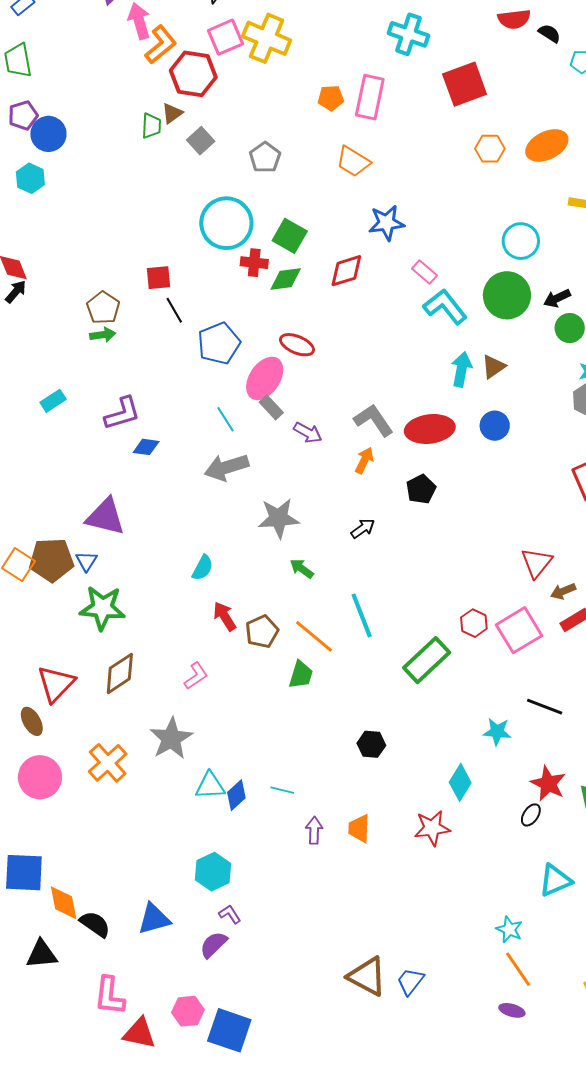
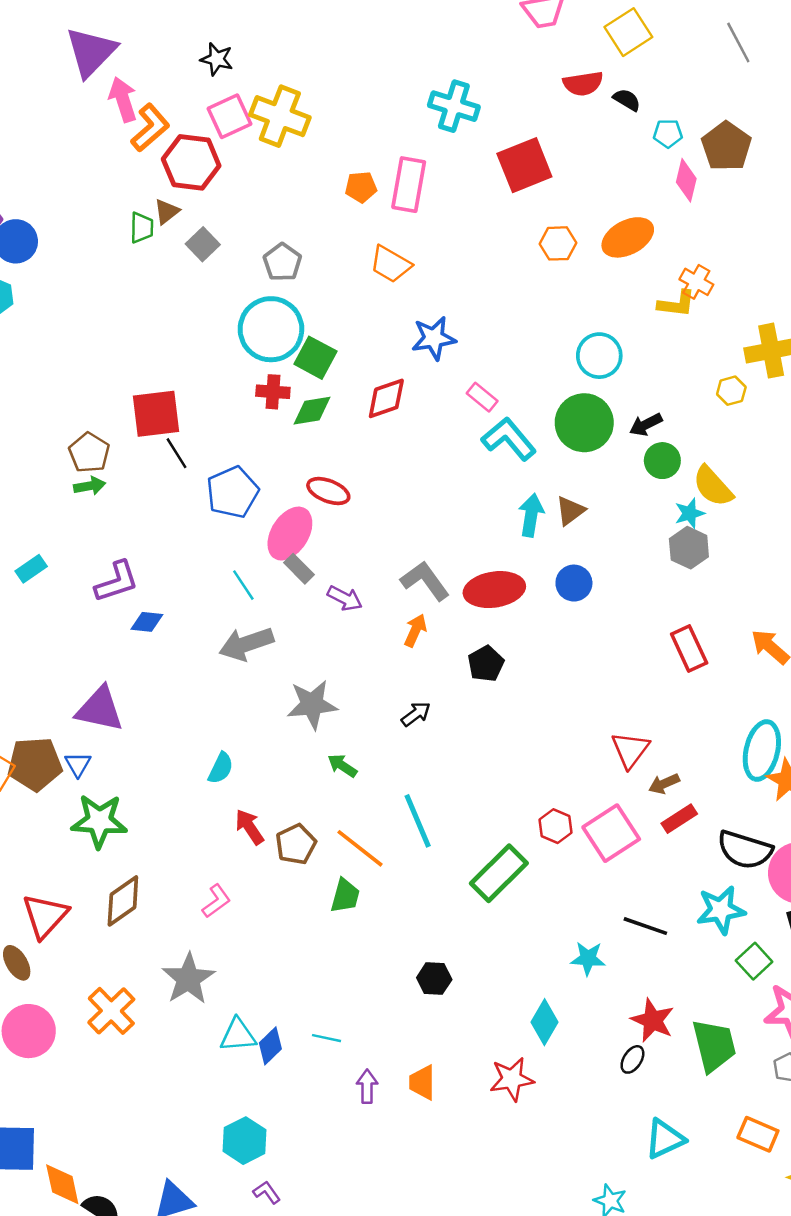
cyan circle: (226, 223) -> (271, 329), moved
red square: (159, 278) -> (156, 414), size x1.6

